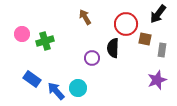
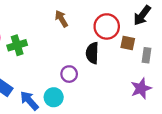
purple circle: (92, 58) -> (69, 74), moved

